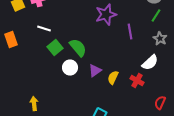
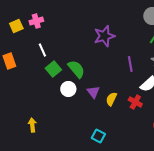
white line: (44, 29) -> (42, 50), turned 48
purple line: (130, 32) -> (130, 64), moved
purple triangle: (95, 71) -> (93, 92), turned -32

